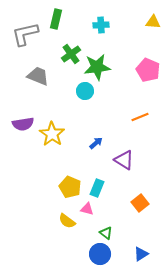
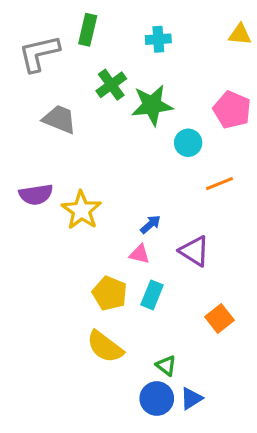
cyan circle: (85, 91) -> (188, 143), moved
pink triangle: (87, 209) -> (139, 254), moved
yellow semicircle: (67, 221) -> (105, 347), size x1.4
blue triangle: (141, 254) -> (191, 398), moved

